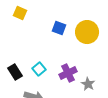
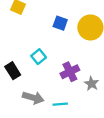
cyan square: (39, 69) -> (39, 57), moved

